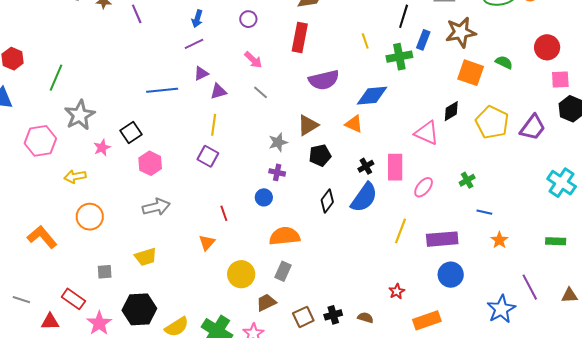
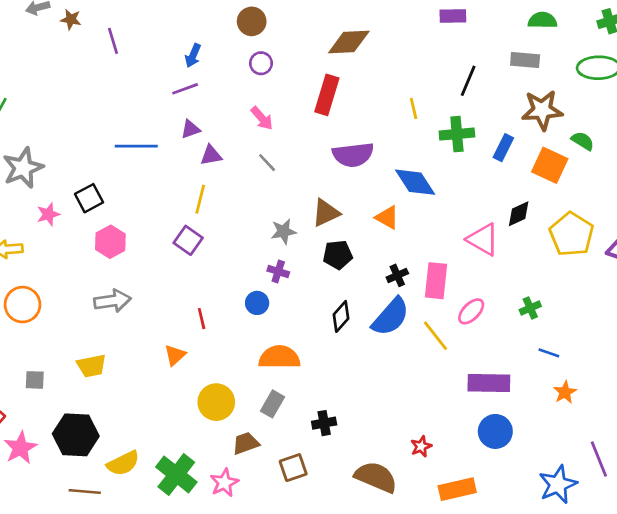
blue rectangle: (423, 40) -> (503, 148), moved
green semicircle: (504, 62) -> (583, 141), moved
blue diamond: (372, 96) -> (415, 182), turned 56
yellow line: (401, 231) -> (436, 336), moved, turned -65
black cross: (333, 315) -> (324, 423), moved
brown semicircle: (365, 318) -> (376, 477), size x2.0

